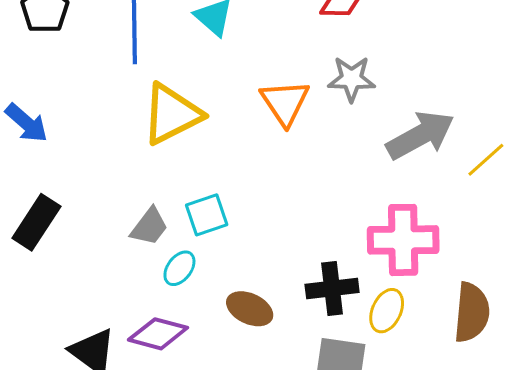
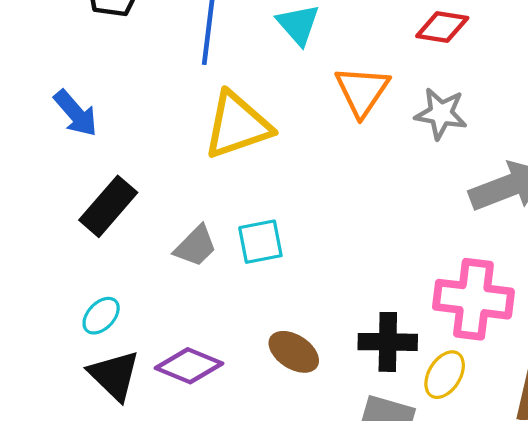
orange triangle: (285, 102) -> (362, 91), moved
black rectangle: (36, 222) -> (108, 206), moved
cyan ellipse: (179, 268) -> (101, 316), moved

